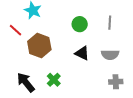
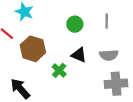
green cross: (54, 80) -> (59, 70), moved
gray cross: (116, 82) -> (116, 84), size x1.5

